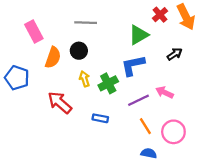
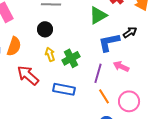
orange semicircle: (53, 57) -> (14, 46), moved
blue L-shape: (133, 65) -> (109, 42), moved
purple line: (139, 100) -> (98, 73), turned -48
blue rectangle: (100, 118) -> (64, 89), size x1.5

